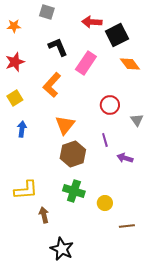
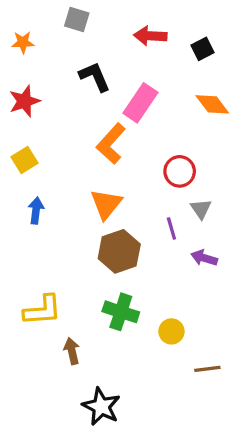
black square: (117, 35) -> (202, 49), moved, size x0.6
orange L-shape: (52, 85) -> (111, 144), moved
gray triangle: (137, 120) -> (201, 209), moved

